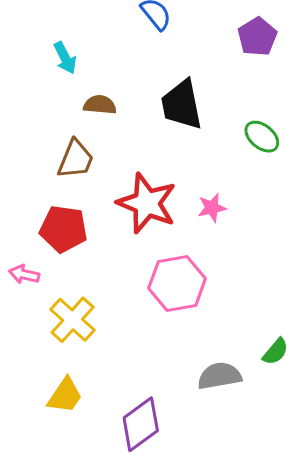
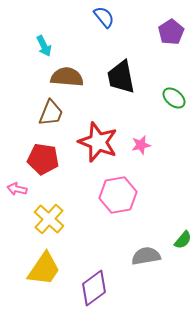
brown semicircle: (100, 105) -> (67, 77), size x1.5
yellow trapezoid: (65, 396) -> (44, 269), size x1.4

